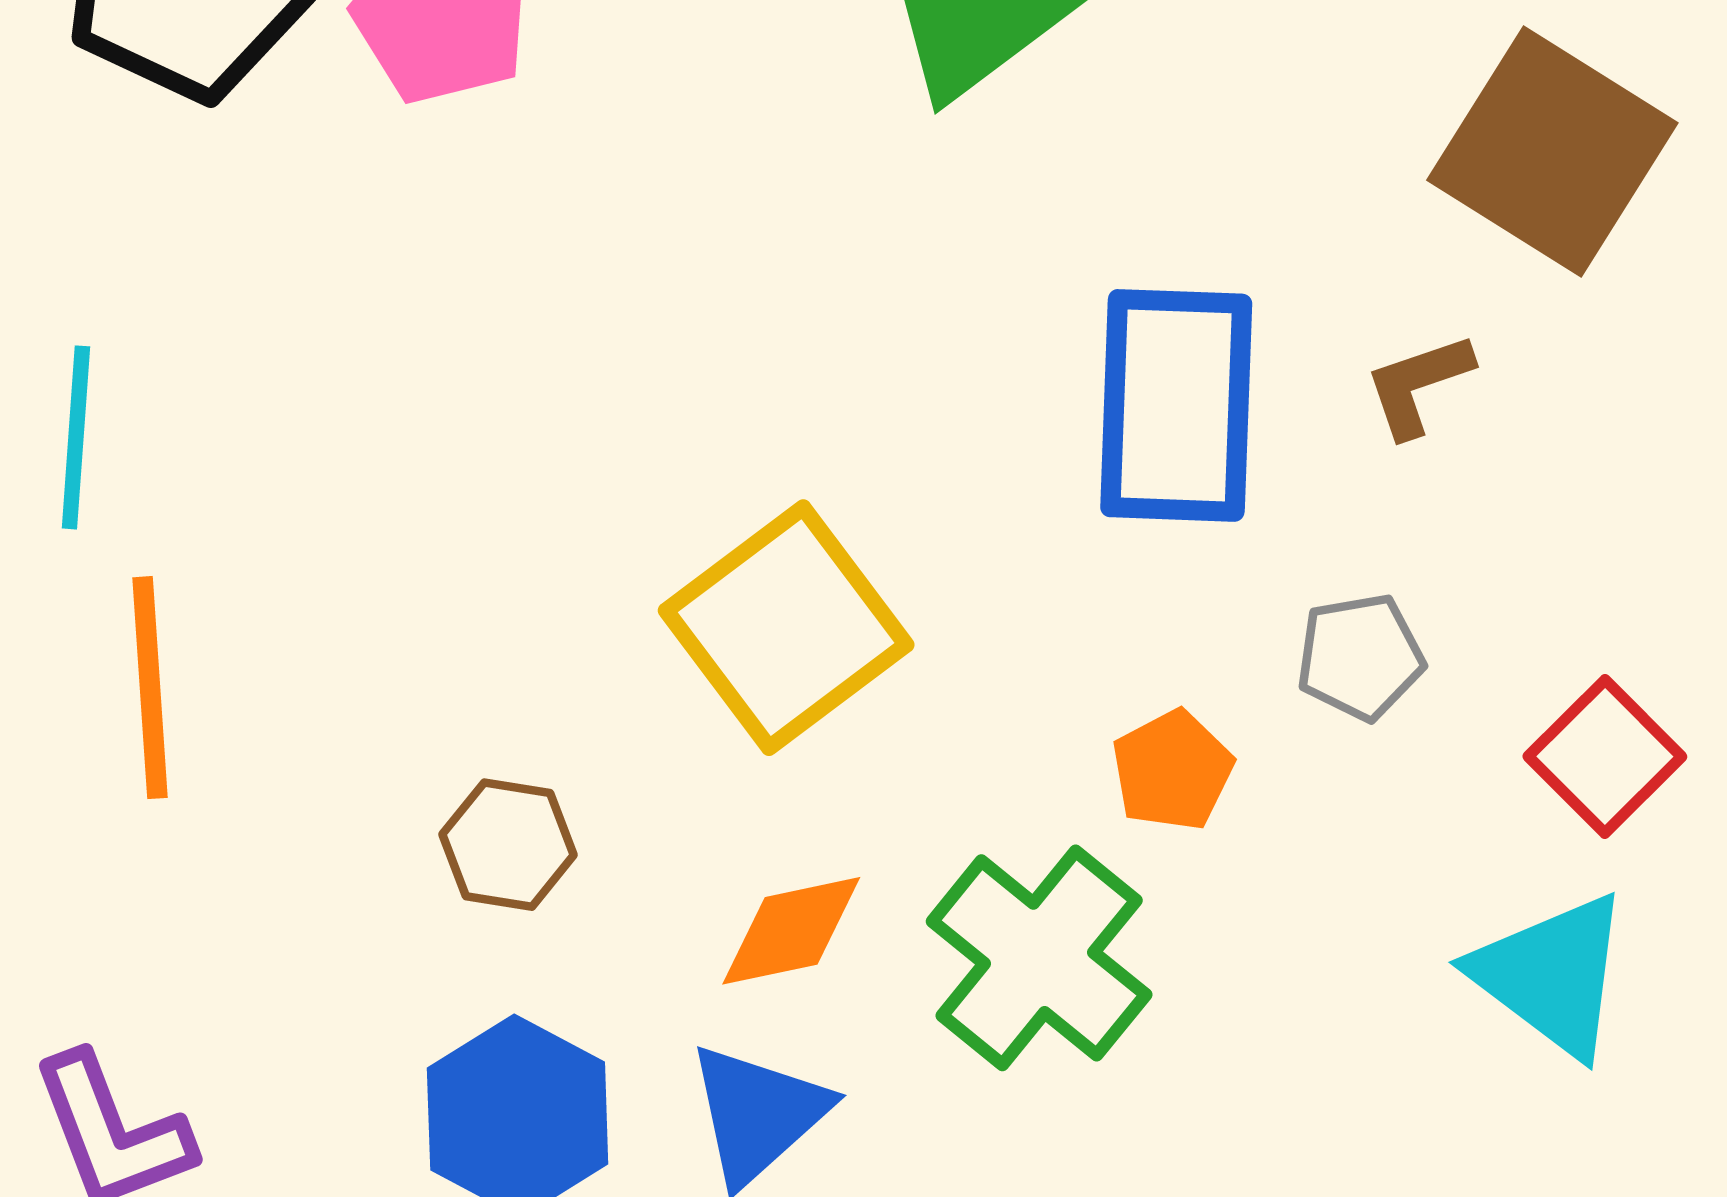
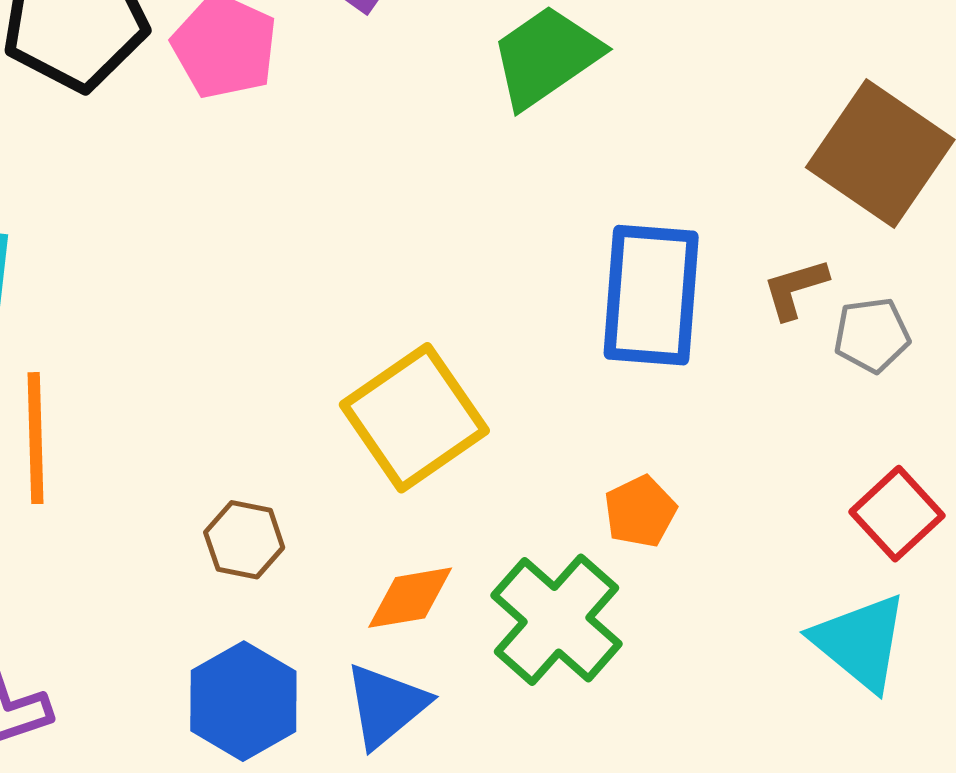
gray pentagon: (1360, 657) -> (872, 335), moved

